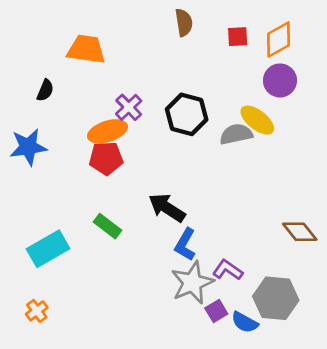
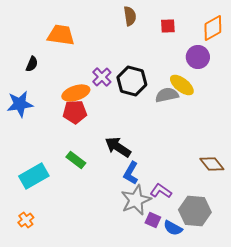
orange diamond: (279, 39) -> (213, 28), moved
purple cross: (129, 107) -> (102, 77), moved
purple square: (216, 311) -> (153, 220), turned -35

